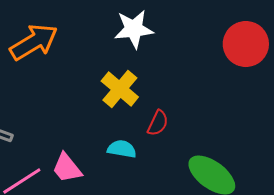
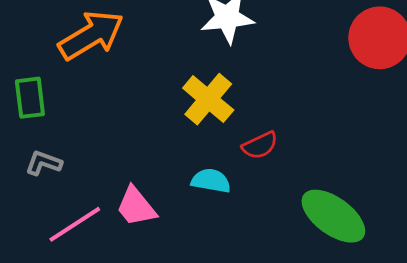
red semicircle: (158, 123) -> (260, 145), turned 40

